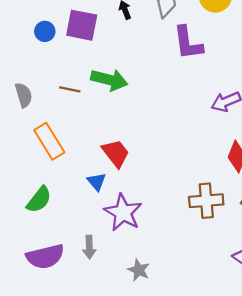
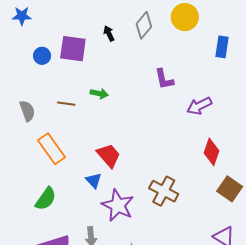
purple L-shape: (188, 43) -> (164, 79), moved, size x0.7
green arrow: (109, 80) -> (99, 93), size x0.6
brown cross: (206, 201) -> (164, 191), moved, turned 36

